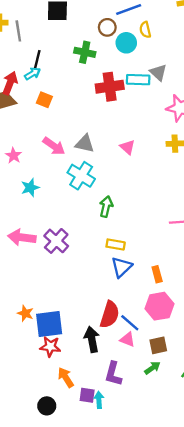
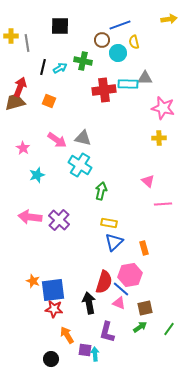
gray triangle: (158, 72) -> (145, 78), turned -42
cyan arrow: (33, 74) -> (60, 68), moved
pink triangle: (127, 147) -> (148, 181), moved
pink hexagon: (159, 306) -> (130, 275), moved

